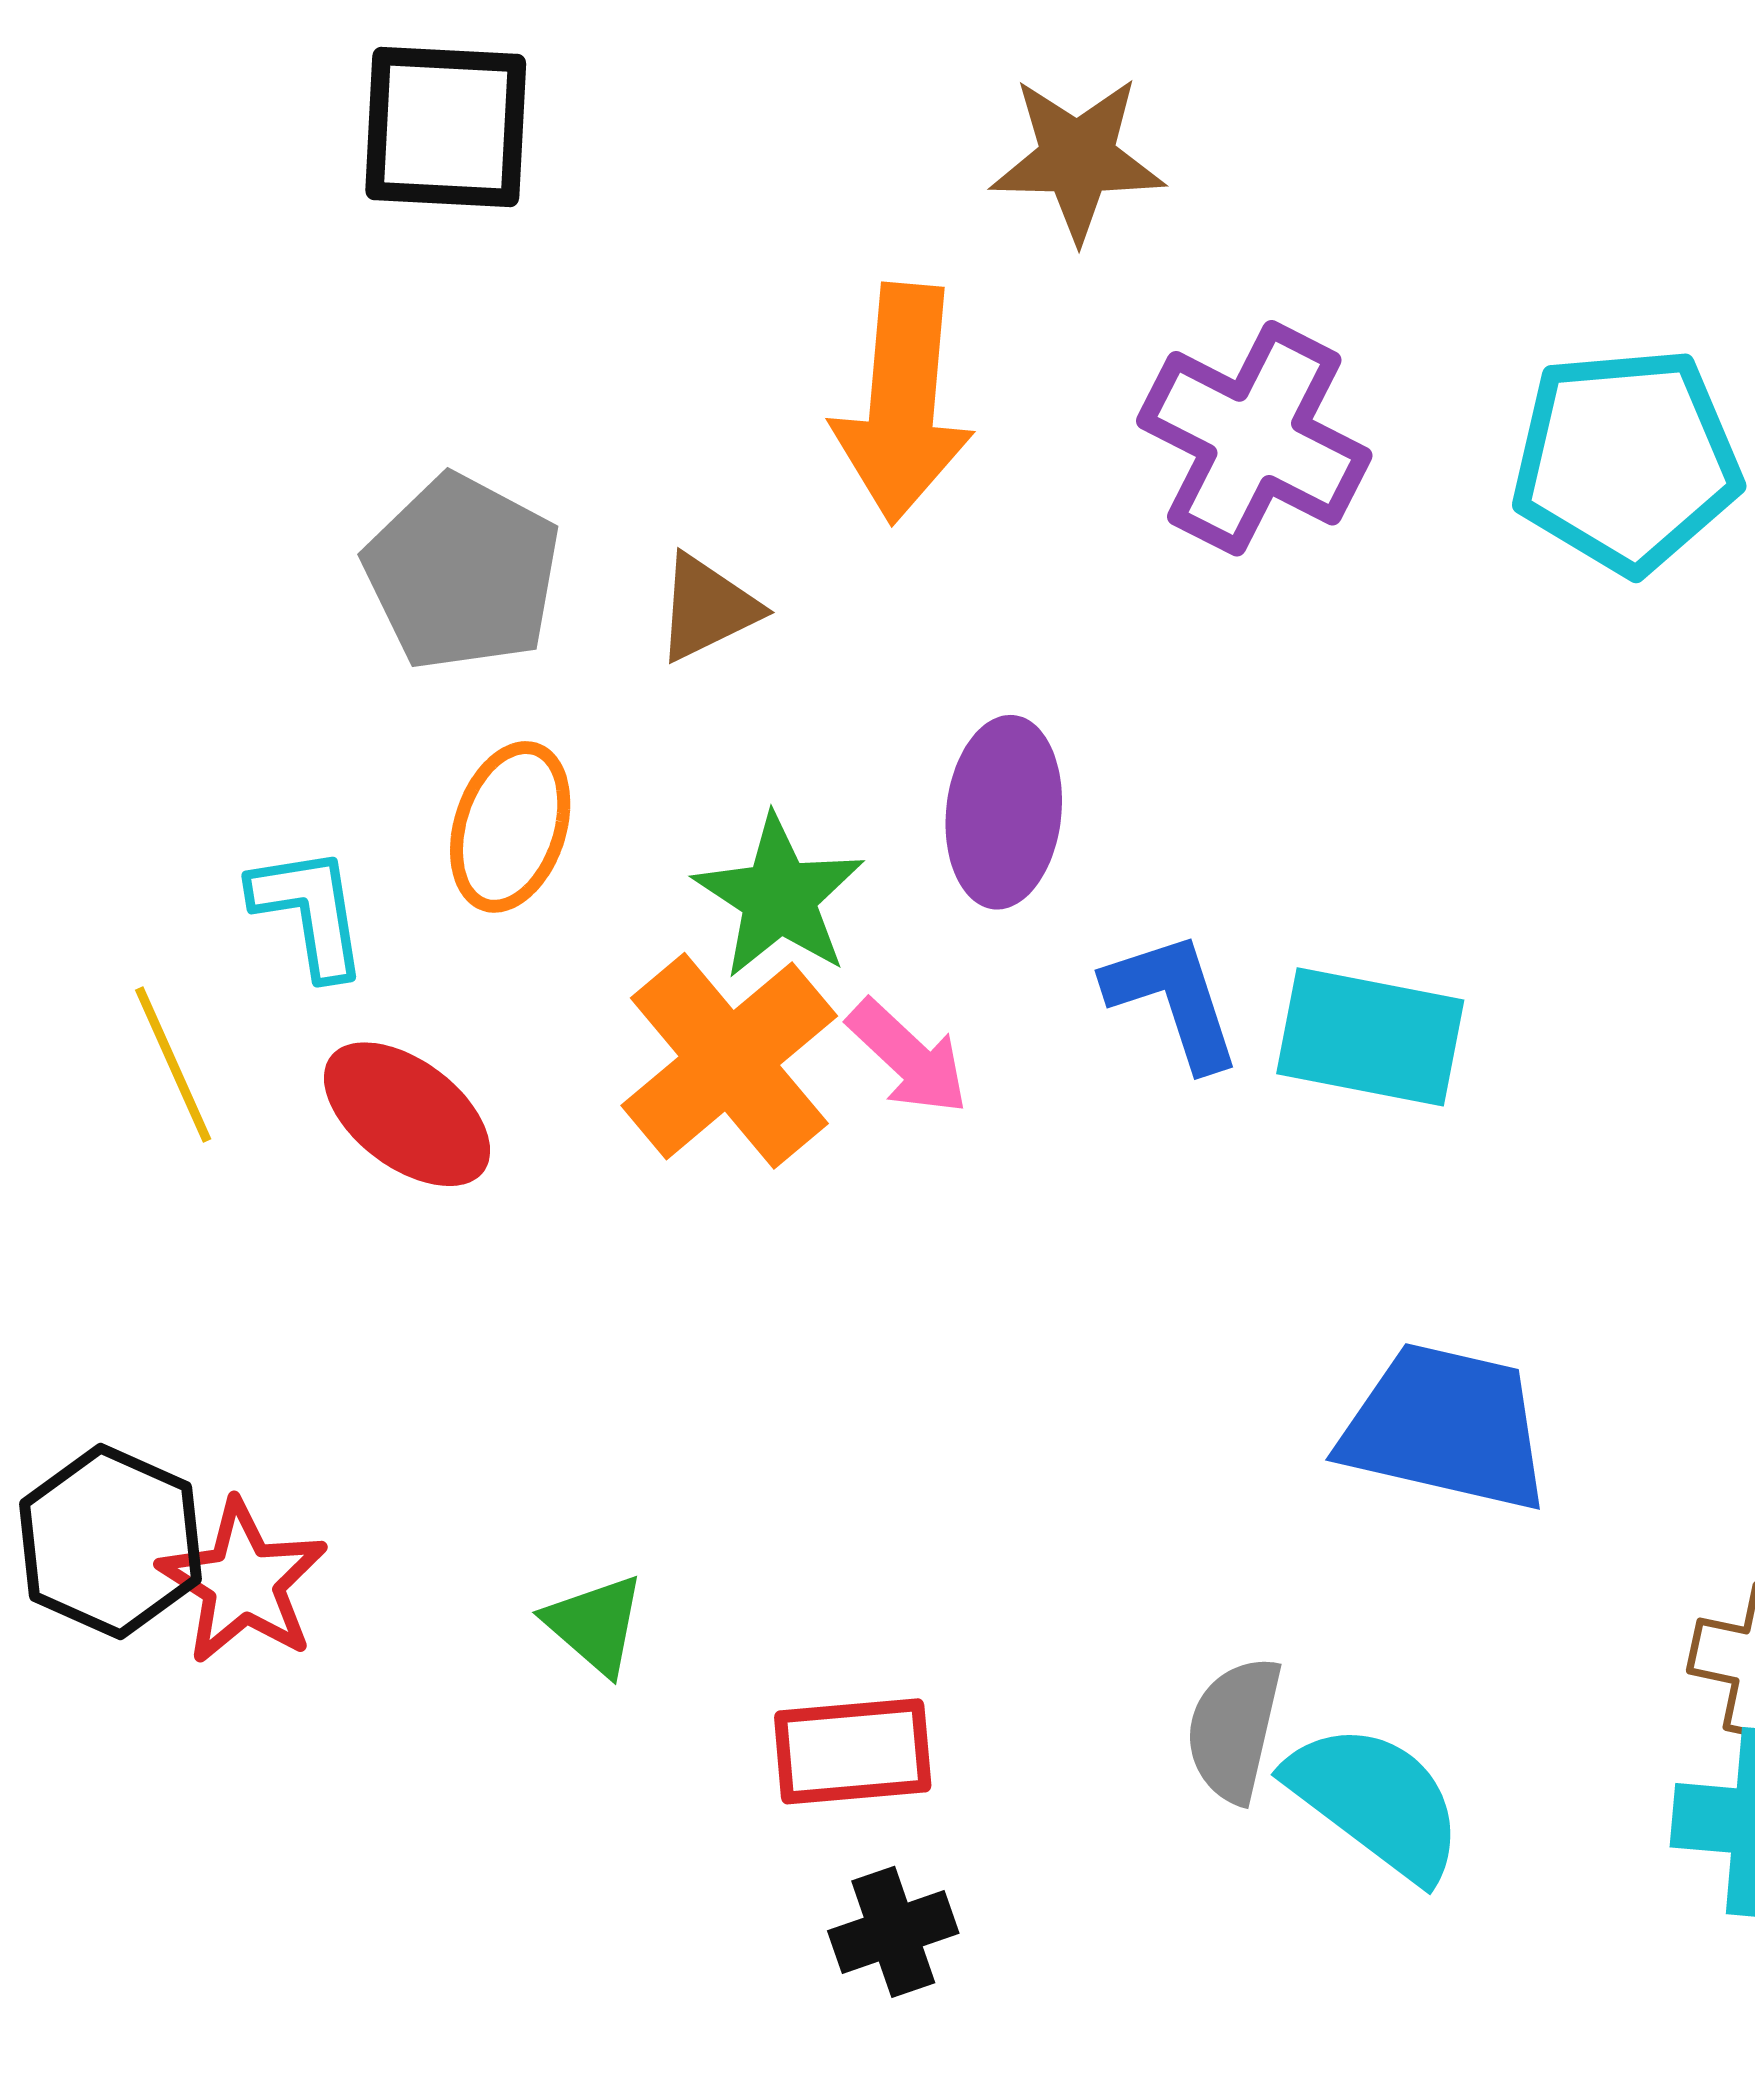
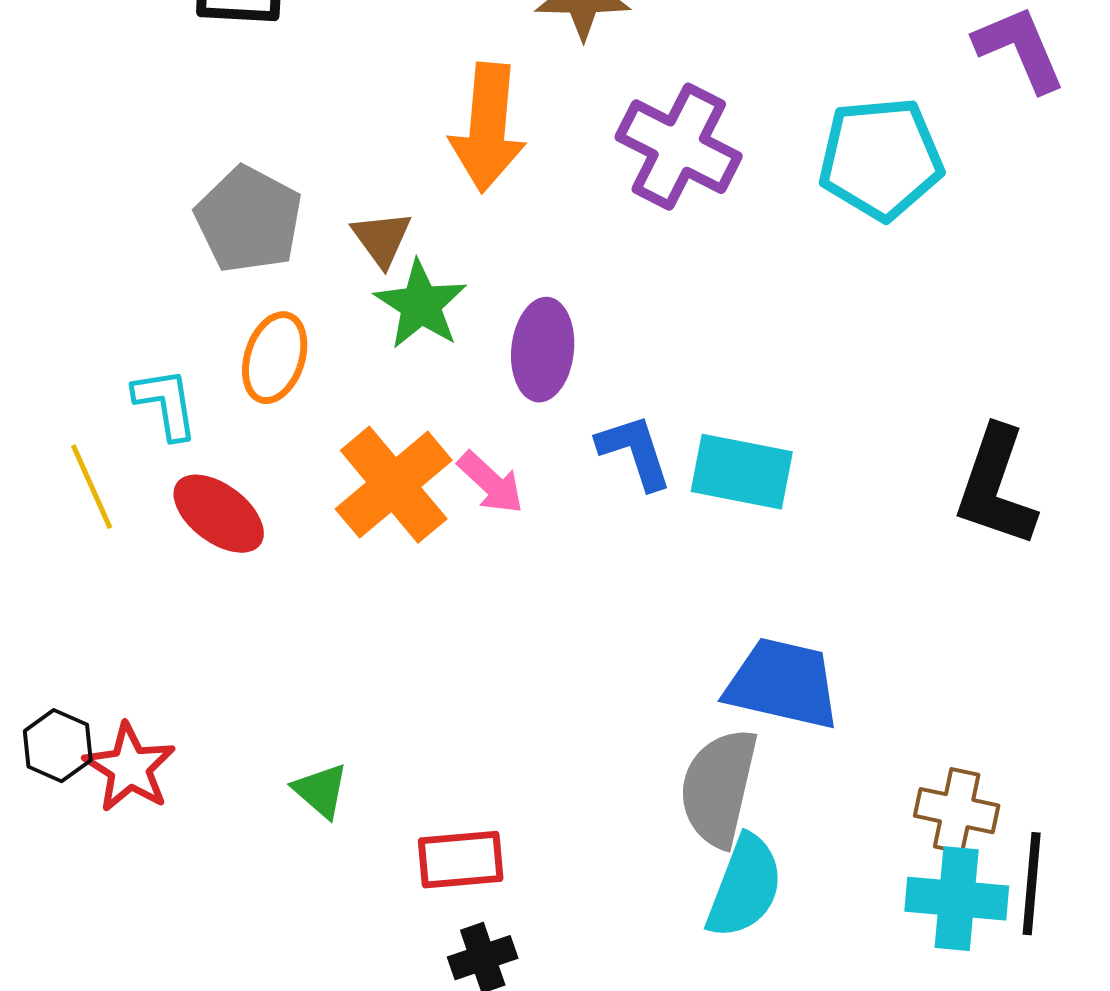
brown triangle: (707, 608) -> (382, 239), turned -40
green star: (779, 897) -> (421, 305), moved
black hexagon: (111, 1542) -> (58, 746), size x0.7
gray semicircle: (1234, 1729) -> (719, 788), moved, size x1.5
cyan semicircle: (1376, 1801) -> (745, 887), turned 74

